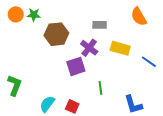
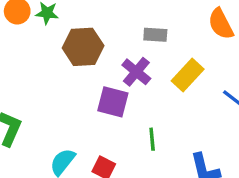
yellow rectangle: (120, 48) -> (188, 75), turned -66
purple square: (76, 66) -> (113, 102), turned 30

